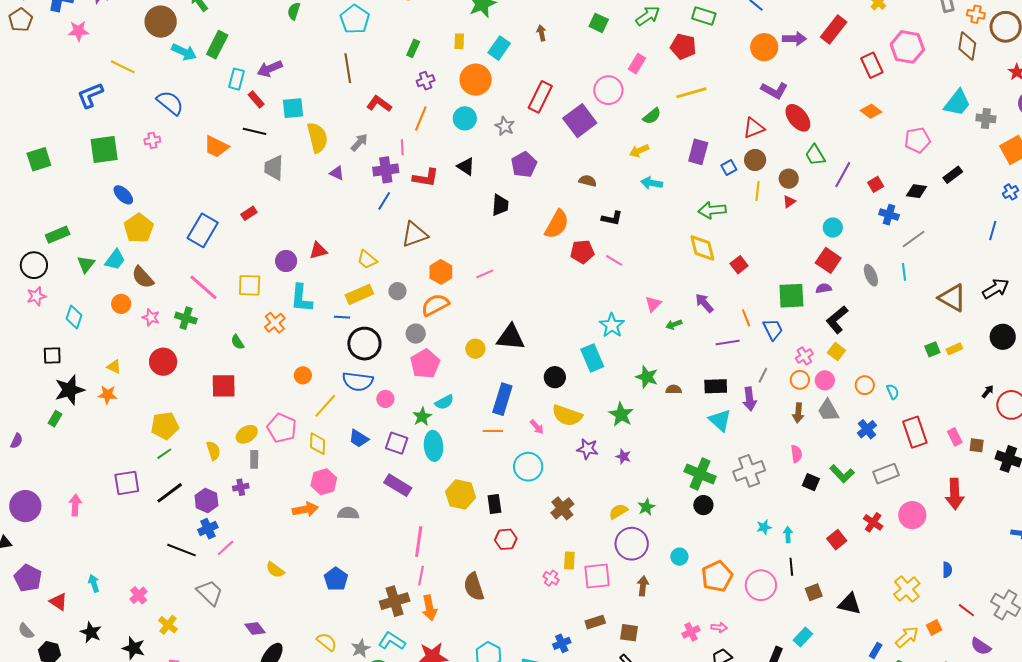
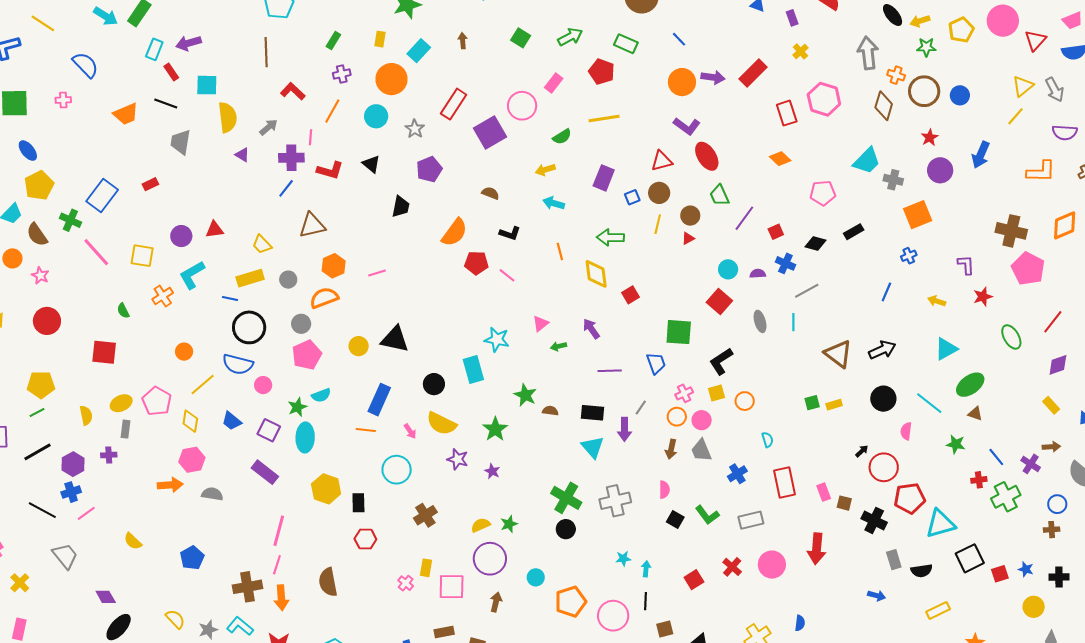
orange trapezoid: (216, 147) -> (126, 114), turned -56
purple semicircle: (824, 288) -> (758, 274), moved
cyan L-shape: (301, 298) -> (192, 275), turned 48
green cross: (186, 318) -> (70, 220), moved
orange line: (746, 318) -> (560, 252), moved
cyan star: (612, 325) -> (497, 340), turned -30
yellow square: (836, 352) -> (717, 393), turned 30
orange circle: (865, 385) -> (745, 401), moved

